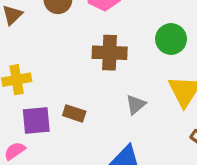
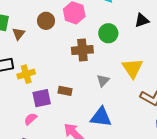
green circle: (171, 39) -> (108, 33), moved

